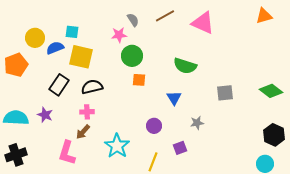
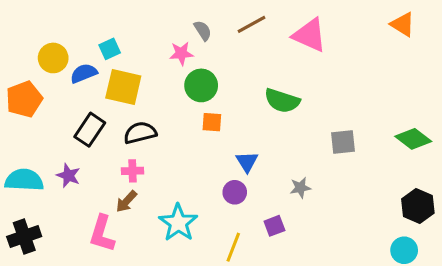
orange triangle: (264, 16) -> (403, 24), turned 48
cyan square: (72, 32) -> (110, 49), turned -32
blue triangle: (174, 98) -> (247, 162), moved

